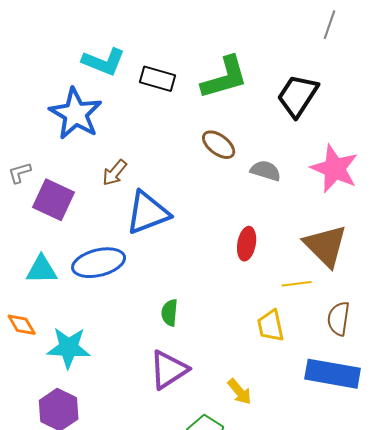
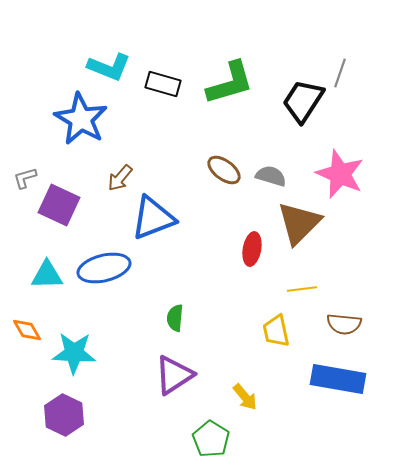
gray line: (330, 25) -> (340, 73), moved
brown ellipse: (219, 145) -> (224, 170), moved
brown triangle: (326, 246) -> (299, 223), moved, turned 30
brown semicircle: (339, 319) -> (344, 324), turned -92

